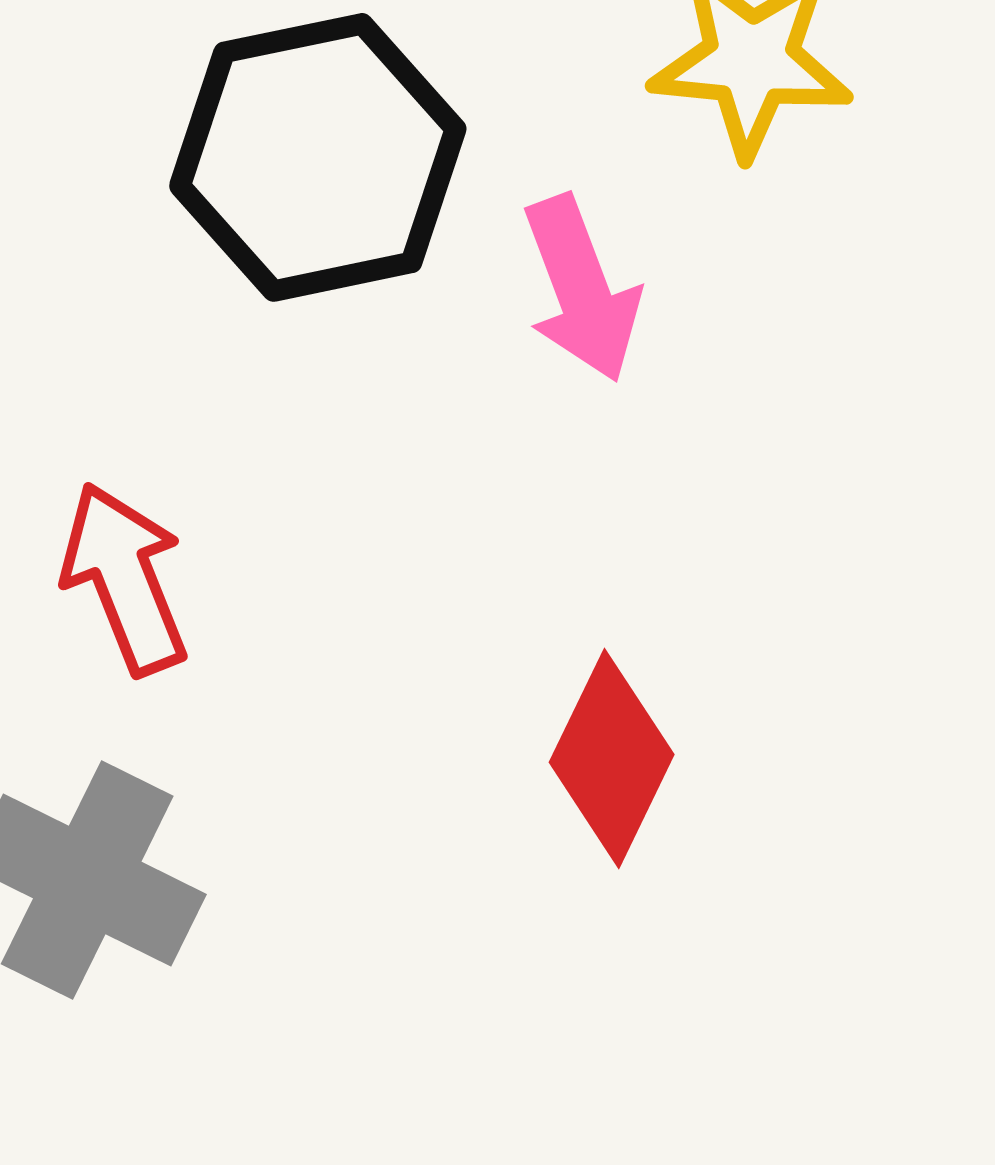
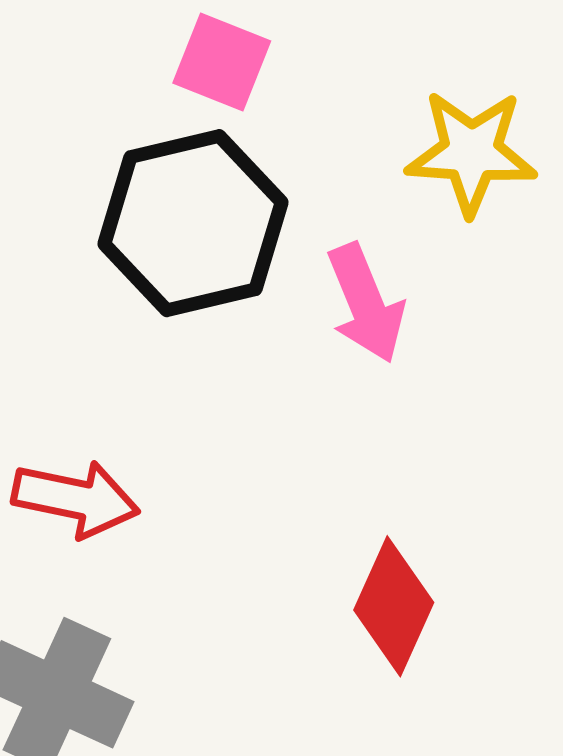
red arrow: (125, 579) -> (76, 499), turned 125

